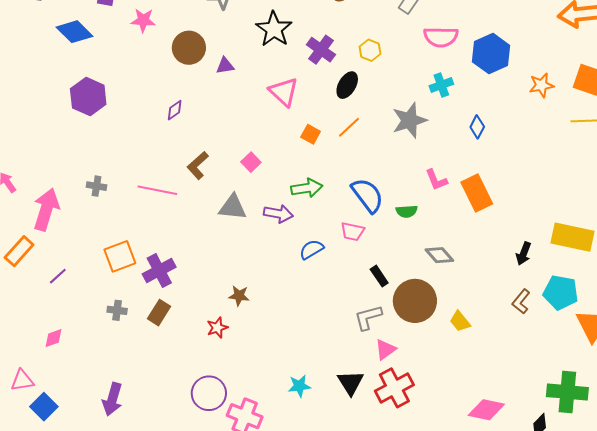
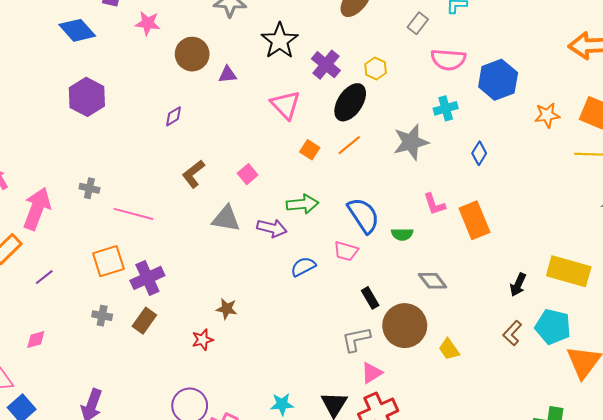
black ellipse: (347, 85) -> (350, 102), size x1.4
pink line: (157, 190) -> (133, 214), moved

